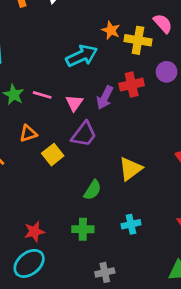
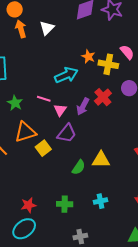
red cross: (132, 85) -> (103, 97), turned -30
pink line: (42, 95) -> (44, 99), moved
orange triangle: (28, 133) -> (25, 132), size x1.6
yellow triangle: (130, 169) -> (101, 160), turned 36
green semicircle: (93, 190) -> (79, 167), moved

